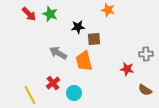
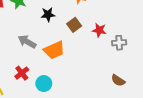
brown square: (94, 39) -> (74, 25), moved, turned -32
orange trapezoid: (84, 61) -> (54, 50), turned -100
red star: (127, 69) -> (99, 30), moved

